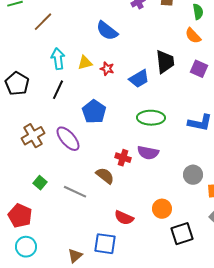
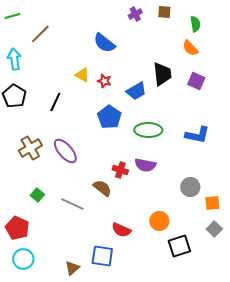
cyan arrow: (58, 59) -> (14, 59), moved
yellow triangle: (85, 63) -> (82, 75), turned 42
blue pentagon: (94, 112) -> (109, 117), moved

